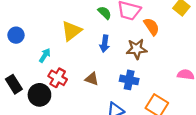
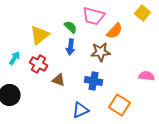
green semicircle: (105, 13) -> (71, 27), moved
orange semicircle: (152, 27) -> (115, 31), turned 78
red cross: (58, 78) -> (39, 64), moved

